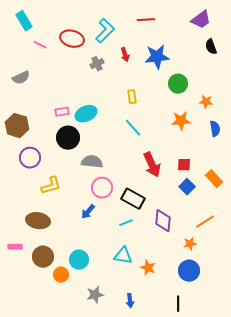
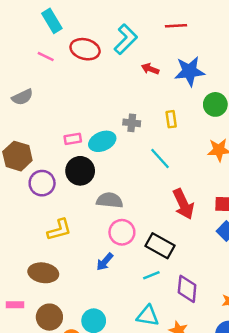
cyan rectangle: (24, 21) -> (52, 21), moved
red arrow: (125, 55) -> (150, 69), turned 128
gray cross: (97, 64) -> (132, 123), moved, turned 32
yellow rectangle: (132, 97) -> (171, 119), moved
purple circle: (30, 158) -> (42, 183), moved
purple diamond: (163, 221) -> (187, 289), moved

